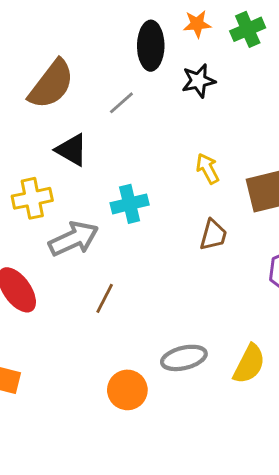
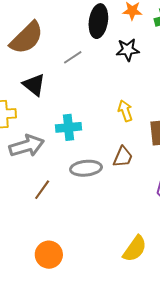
gray ellipse: (184, 358) -> (86, 168), moved

